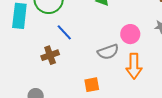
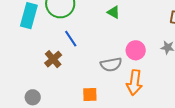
brown cross: (50, 55) -> (53, 59), turned -30

